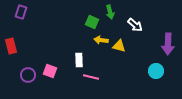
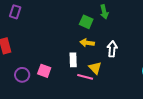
white arrow: (135, 25) -> (112, 49), moved, turned -126
yellow arrow: (101, 40) -> (87, 43), moved
yellow triangle: (119, 46) -> (95, 68), moved, turned 32

